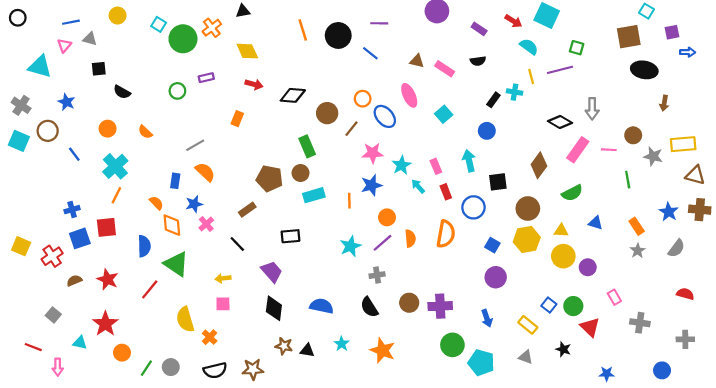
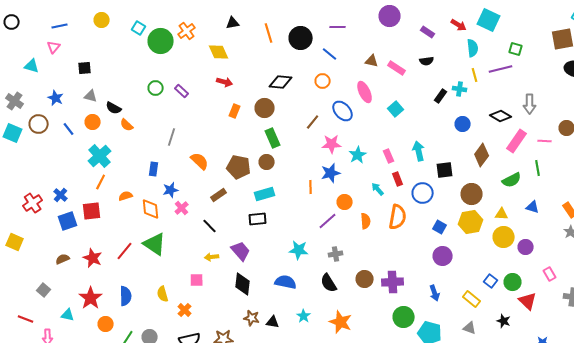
black triangle: (243, 11) -> (233, 23), moved
gray triangle: (90, 39) -> (91, 96), moved
cyan semicircle: (529, 47) -> (473, 48), turned 48
cyan triangle: (40, 67) -> (32, 66), size x0.7
purple rectangle: (206, 78) -> (182, 91), moved, turned 56
black semicircle: (122, 92) -> (114, 108), moved
black diamond: (293, 95) -> (281, 82), moved
orange circle: (363, 99) -> (323, 81), moved
brown circle: (327, 113) -> (265, 108), moved
orange rectangle: (237, 119) -> (235, 111), moved
blue circle: (487, 131) -> (463, 124), moved
gray line: (195, 145) -> (172, 137), turned -42
blue line: (74, 154) -> (69, 129), moved
orange semicircle: (205, 172) -> (200, 161), moved
green line: (628, 180) -> (538, 168), moved
cyan arrow: (418, 186) -> (378, 189), moved
cyan rectangle: (314, 195) -> (265, 194), moved
orange semicircle: (156, 203) -> (126, 196), moved, turned -64
blue cross: (72, 210) -> (61, 195), turned -32
purple line: (383, 243) -> (328, 221), moved
yellow square: (21, 246) -> (15, 242), moved
blue semicircle: (144, 246) -> (126, 296), moved
cyan star: (350, 246) -> (299, 250), moved, turned 30
red cross: (52, 256) -> (33, 203), moved
yellow arrow: (223, 278) -> (212, 257), moved
red line: (150, 289) -> (125, 251), moved
yellow semicircle: (185, 319) -> (163, 294), size x0.7

